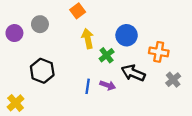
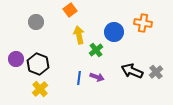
purple circle: (14, 33) -> (16, 59), moved
orange cross: (159, 52) -> (143, 23), moved
black arrow: (133, 73) -> (132, 71), moved
yellow cross: (16, 103) -> (40, 89), moved

